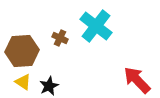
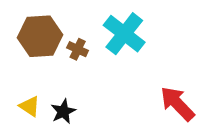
brown hexagon: (22, 51) -> (40, 36), moved

